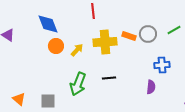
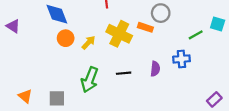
green line: (174, 30) -> (196, 35), moved
gray circle: (148, 34) -> (161, 13), moved
yellow cross: (105, 42) -> (119, 34), turned 30
purple semicircle: (151, 87) -> (155, 69), moved

